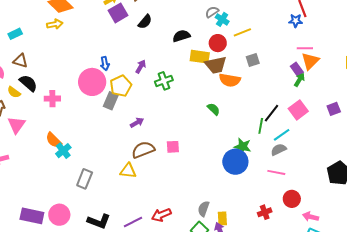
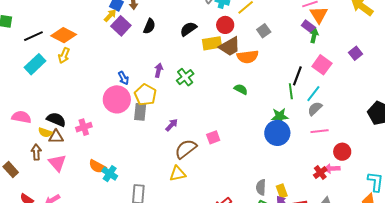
yellow arrow: (55, 24) -> (64, 55), turned 140
cyan rectangle: (15, 34) -> (35, 64), moved, size x1.5
brown triangle: (20, 61) -> (56, 137), moved
pink arrow: (310, 217) -> (332, 169), moved

